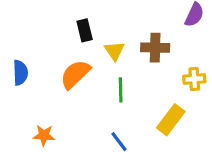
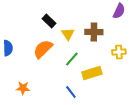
black rectangle: (85, 30) -> (49, 21), turned -32
green line: (121, 90) -> (72, 59), turned 42
yellow rectangle: (171, 120) -> (92, 73), moved, turned 36

